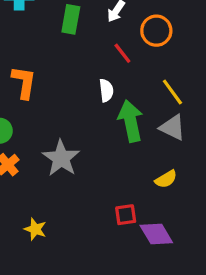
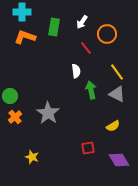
orange L-shape: (24, 82) -> (25, 37), moved, turned -80
green arrow: (131, 121) -> (91, 90), size x0.7
purple diamond: (156, 234) -> (119, 160), moved

